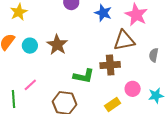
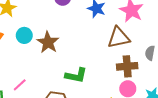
cyan circle: (30, 46) -> (24, 35), moved
brown cross: (110, 65) -> (127, 66), moved

